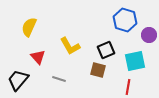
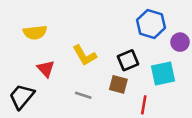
yellow semicircle: (29, 27) -> (35, 32), turned -120
gray line: (59, 79) -> (83, 95), moved
red line: (128, 87) -> (144, 105), moved

